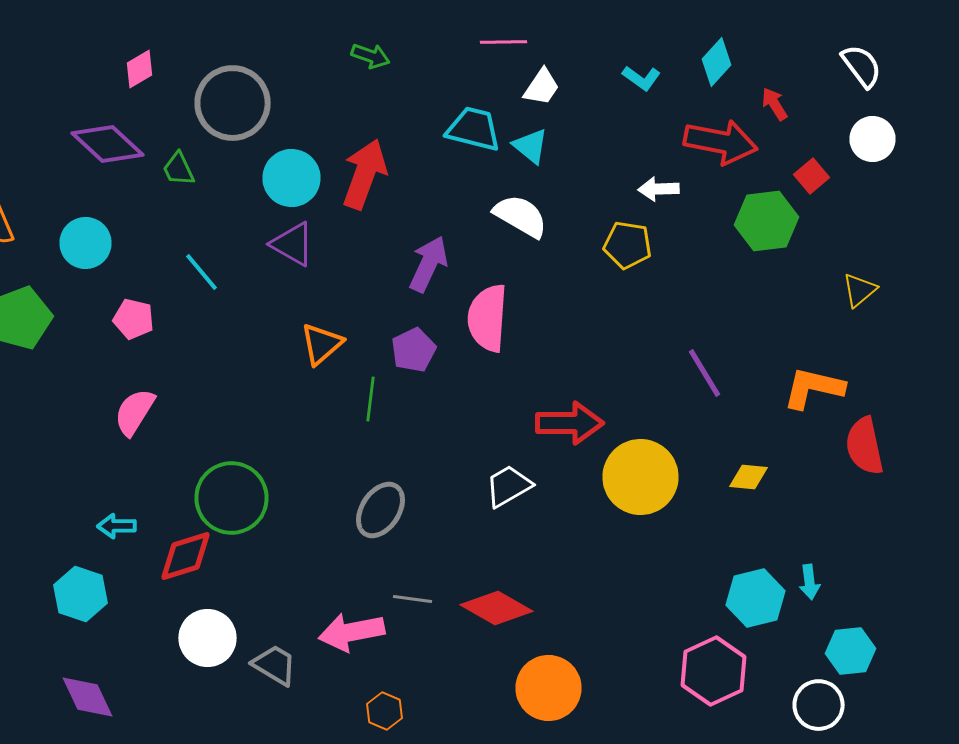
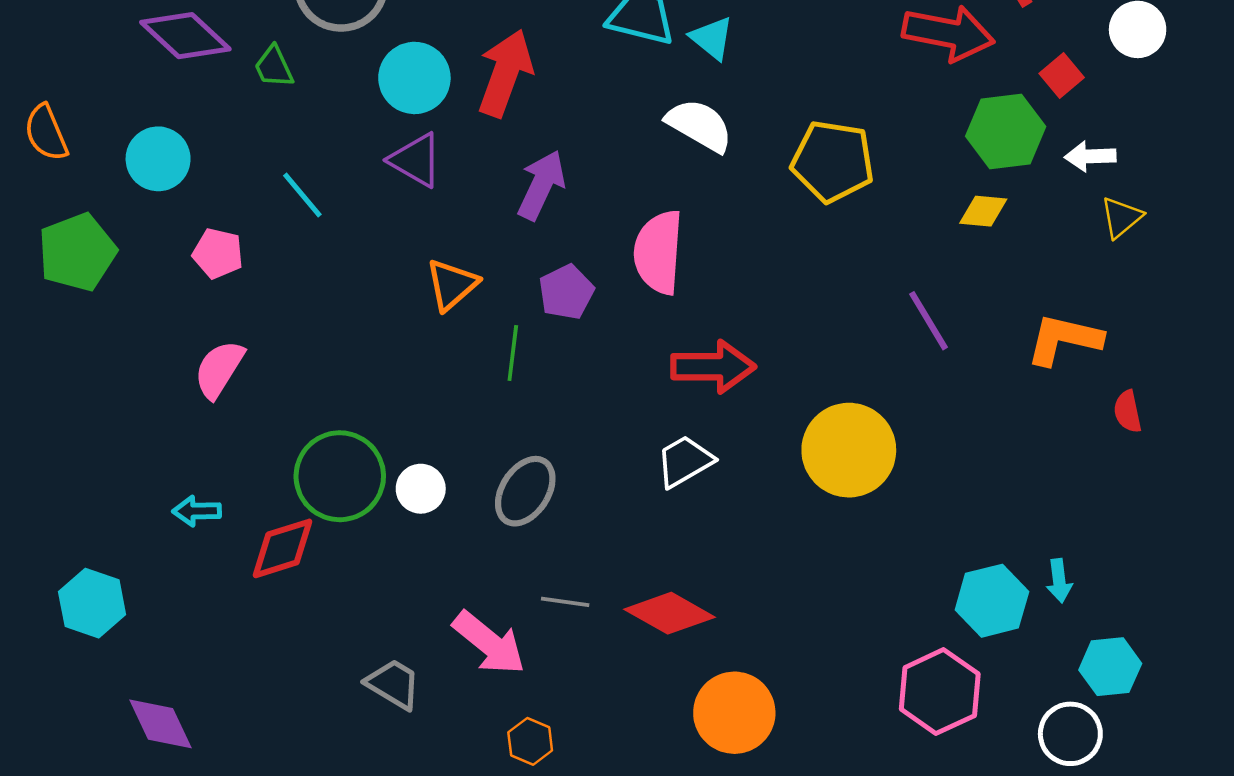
white arrow: (658, 189) -> (1090, 156), moved
yellow pentagon: (628, 245) -> (833, 161), size x1.4
purple arrow: (428, 264) -> (541, 185), moved
red arrow: (570, 423) -> (713, 367), moved
red semicircle: (864, 446) -> (1128, 412), size x0.6
yellow diamond: (748, 477) -> (983, 211), moved
cyan hexagon: (80, 594) -> (92, 603), moved
pink arrow: (352, 632) -> (489, 643), turned -130
white circle: (208, 638) -> (421, 489), moved, size x0.7

